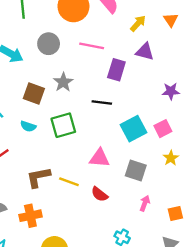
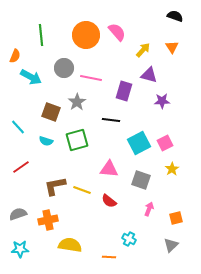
pink line: (92, 46) -> (91, 78), moved
purple star: (171, 91) -> (162, 101), moved

